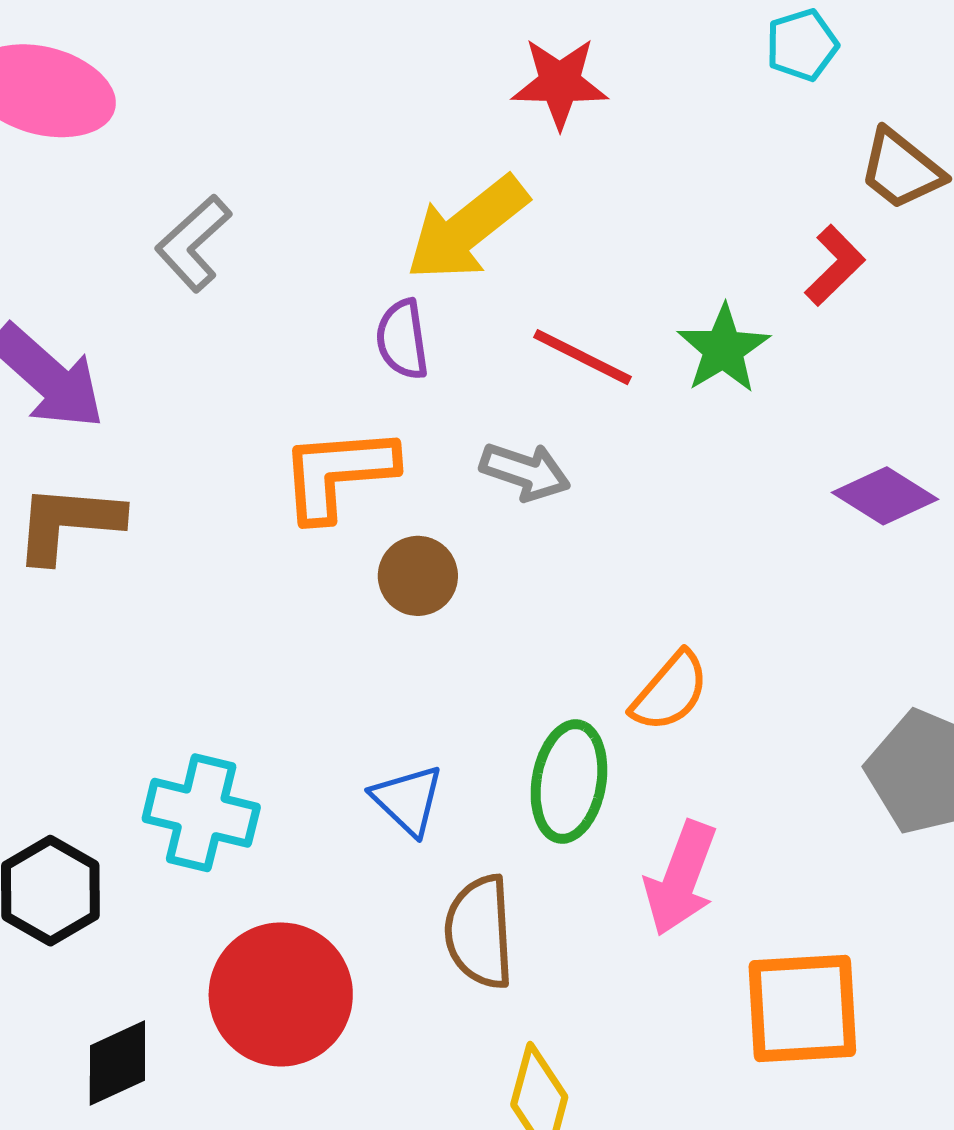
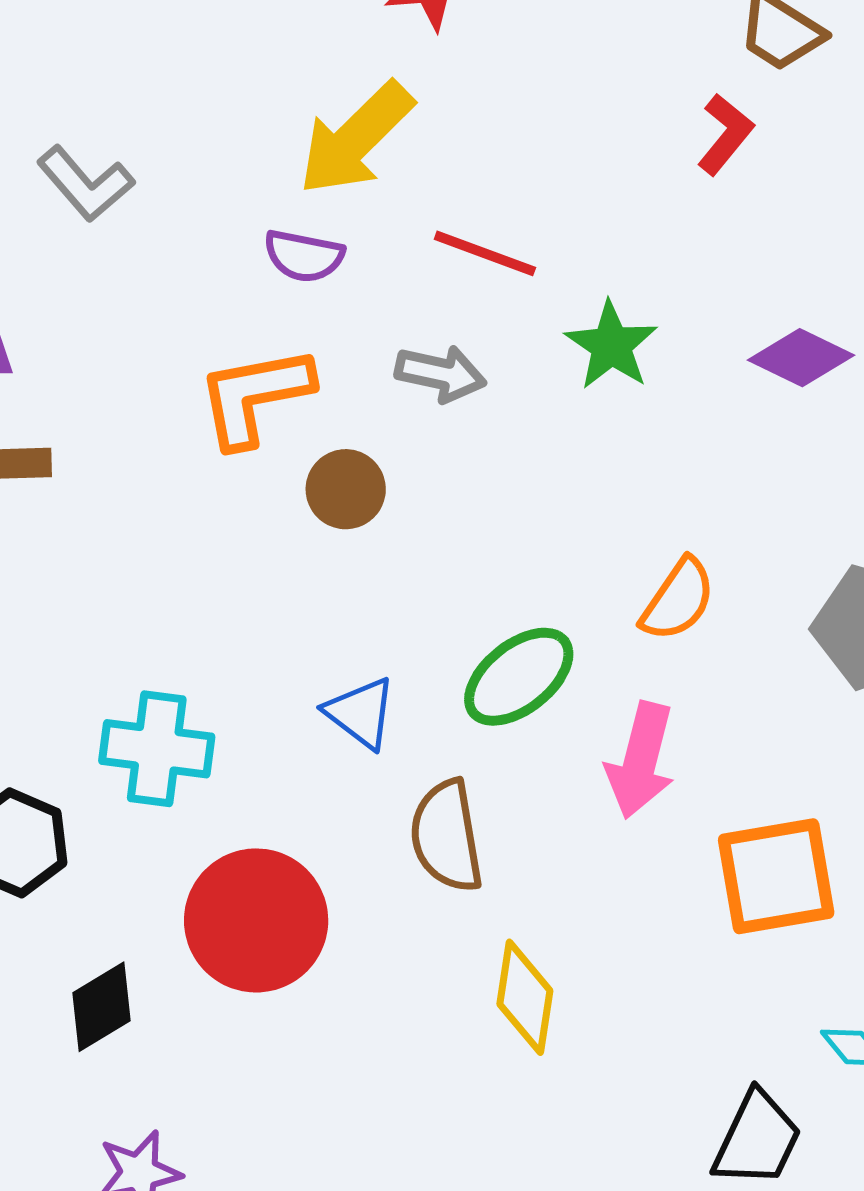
gray L-shape: (193, 243) -> (85, 184), turned -82
purple semicircle: (402, 339) -> (304, 256), turned -64
green star: (723, 349) -> (611, 345), moved
orange semicircle: (670, 692) -> (678, 600), moved
green ellipse: (569, 782) -> (519, 677), turned 48

